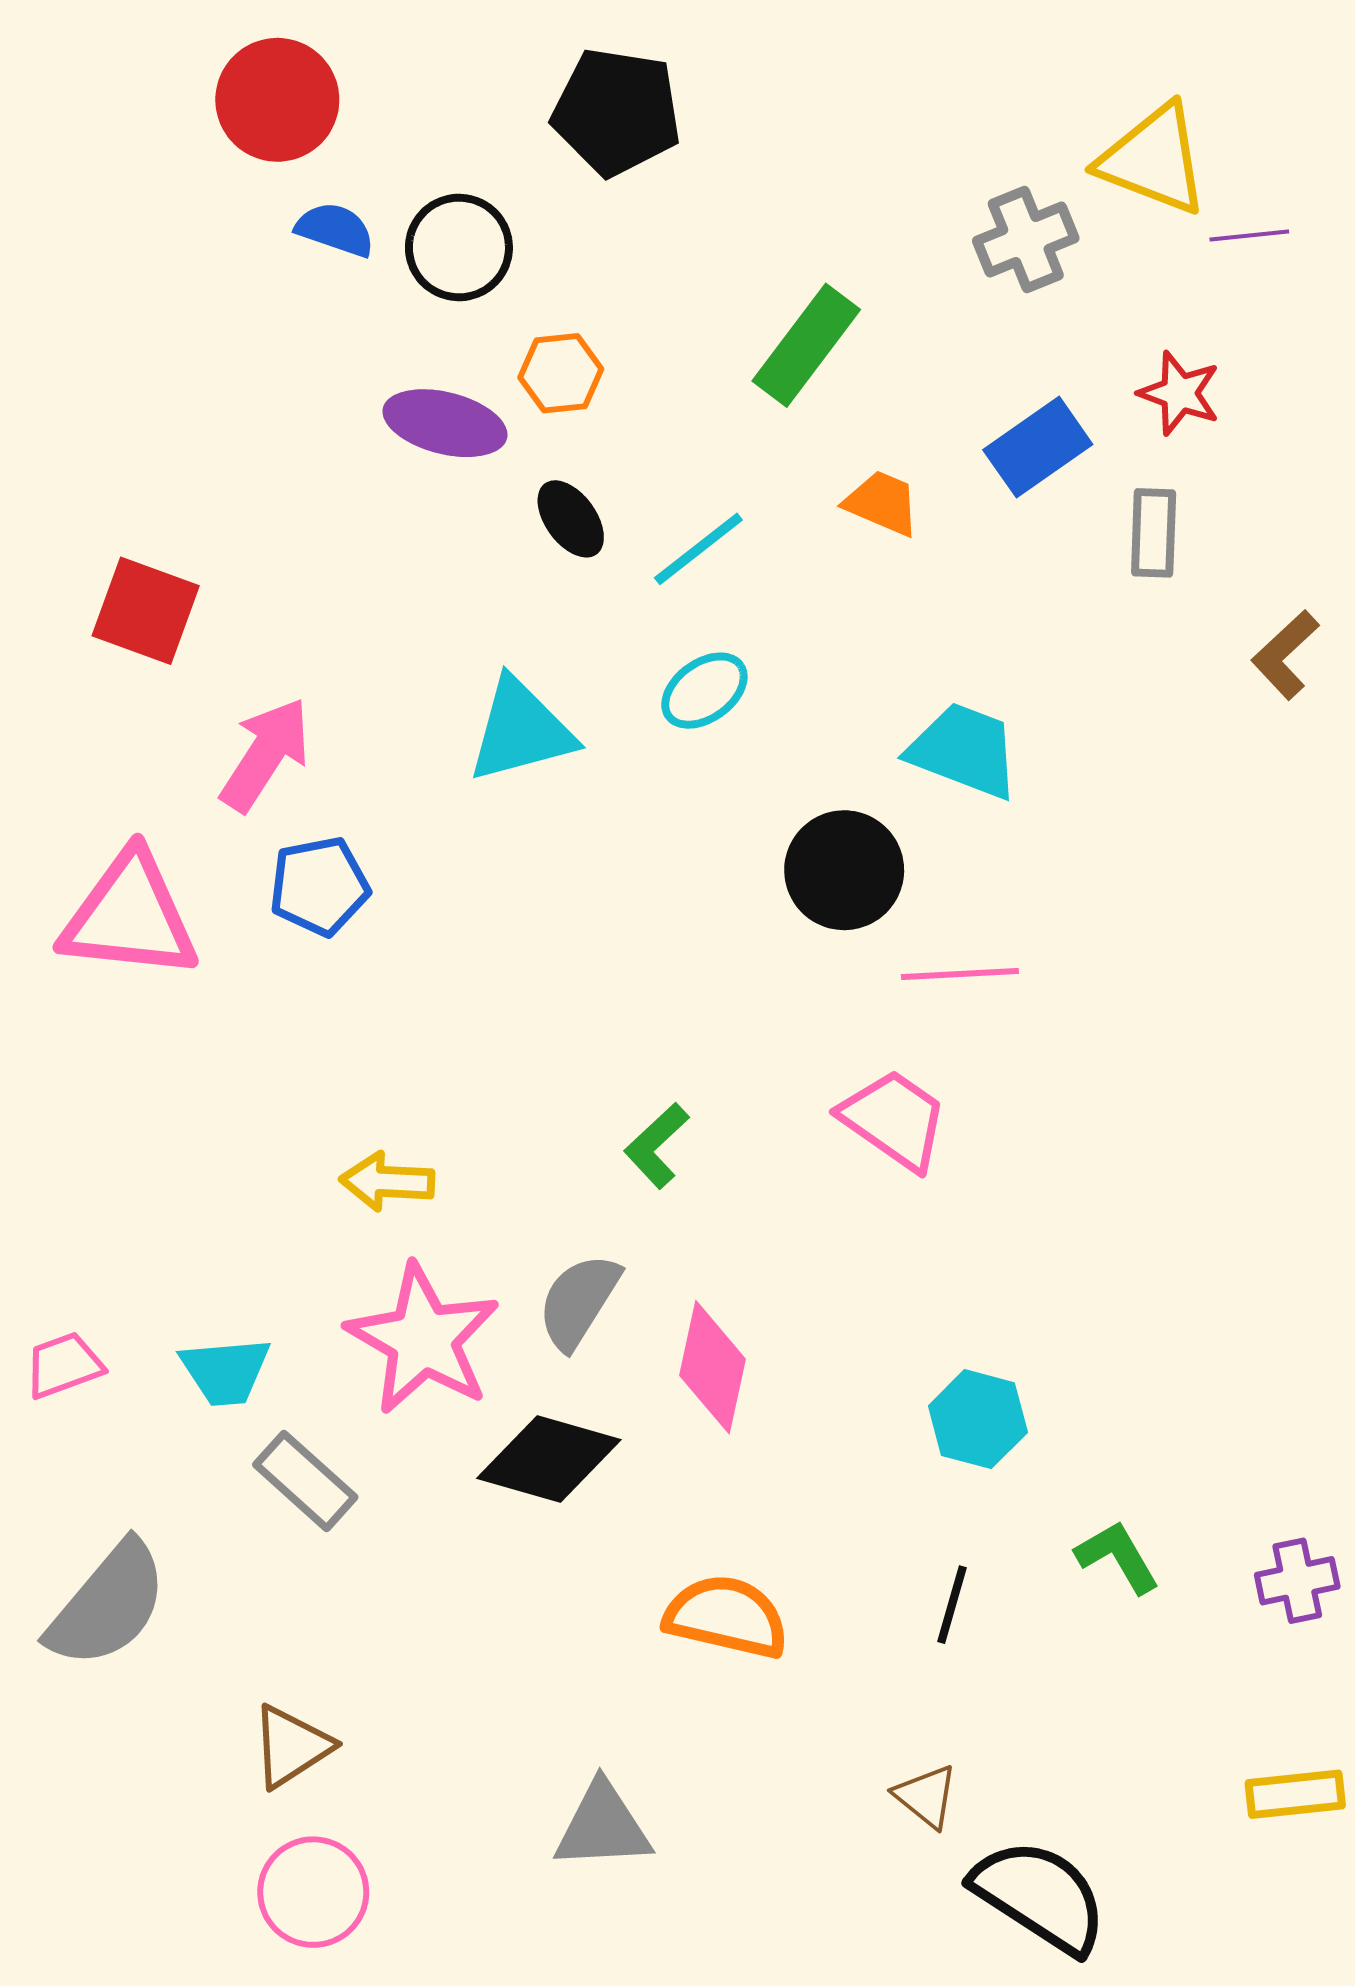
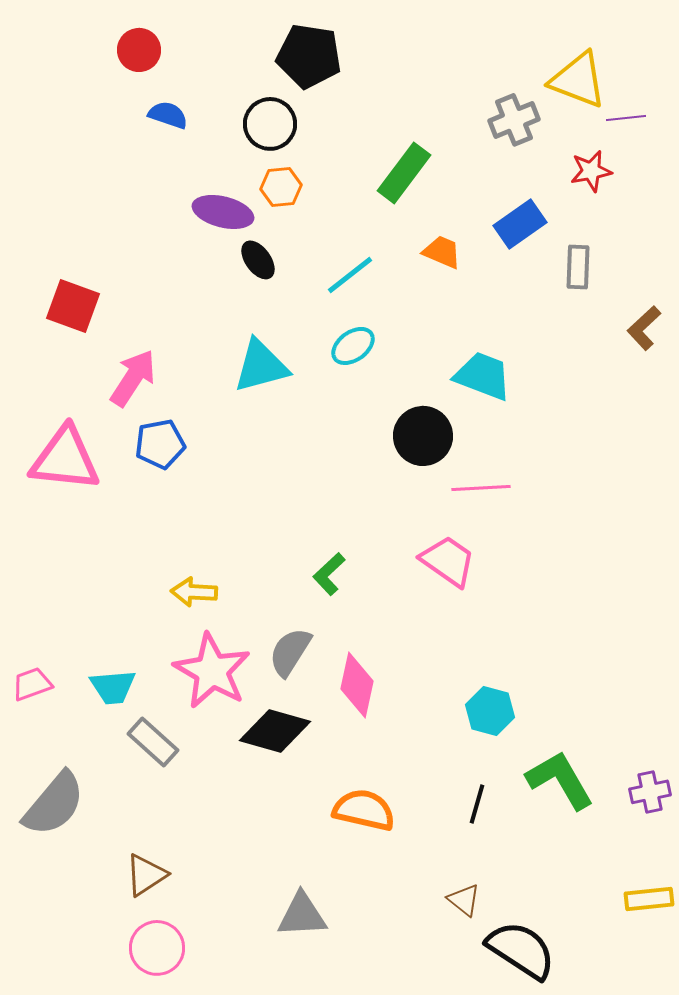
red circle: (277, 100) -> (139, 50), size x0.7
black circle: (459, 247) -> (270, 124), moved
red star: (1179, 393) -> (591, 171), moved, turned -30
black ellipse: (571, 519) -> (258, 260), moved
green L-shape: (1118, 1557) -> (560, 780), size x1.6

